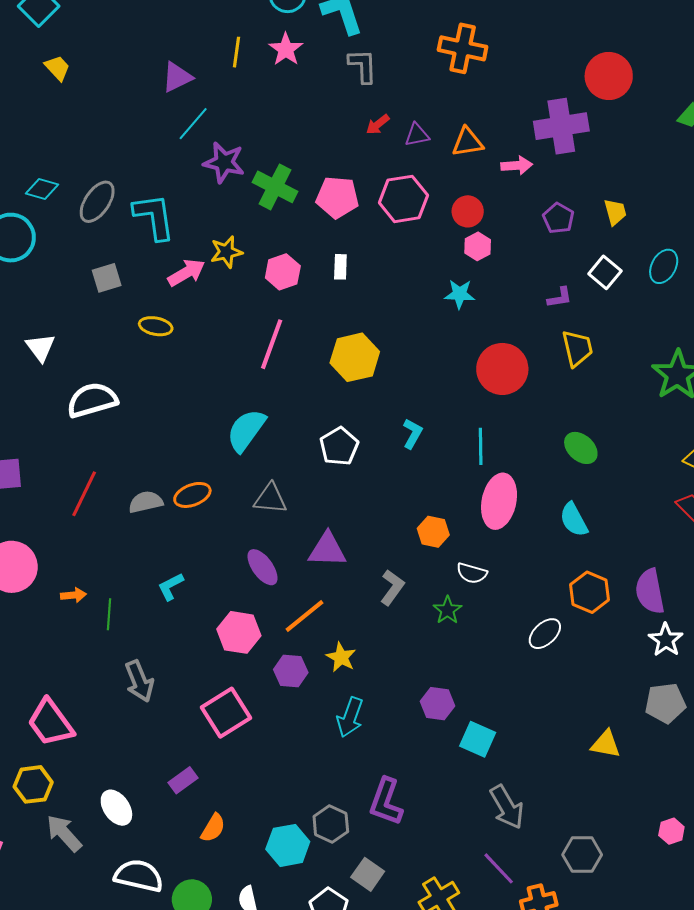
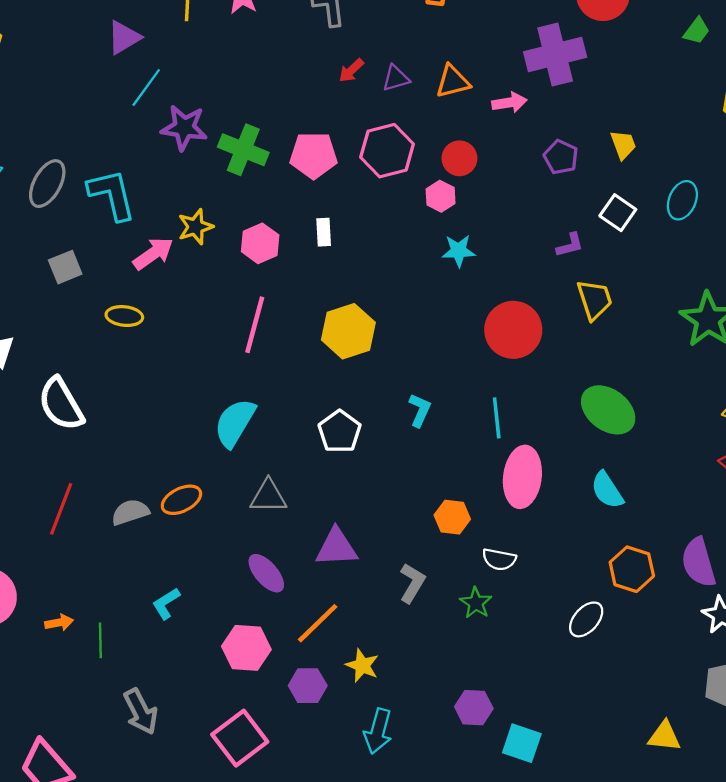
pink hexagon: (478, 246) -> (441, 196), moved
white semicircle: (92, 400) -> (61, 404), turned -99
green ellipse: (581, 448) -> (608, 410), size x1.4

